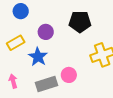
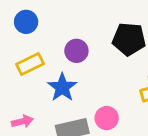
blue circle: (21, 11) -> (26, 22), moved
pink arrow: (13, 81) -> (22, 121), turned 88

